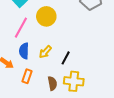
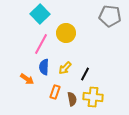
orange rectangle: (27, 76) -> (55, 92), moved

